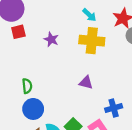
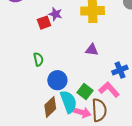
red square: (18, 32) -> (44, 23), moved
blue circle: (33, 109) -> (57, 80), moved

